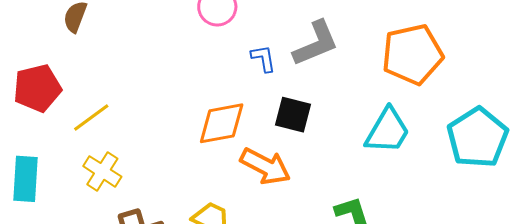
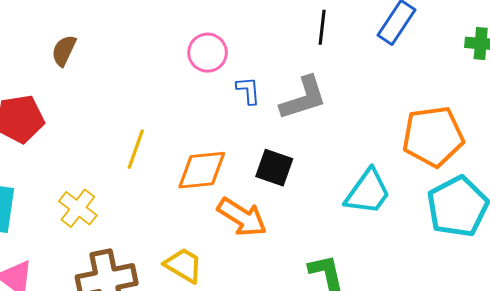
orange pentagon: (412, 54) -> (433, 136), moved
blue L-shape: (263, 58) -> (248, 90), moved
yellow line: (91, 117) -> (136, 149), moved, turned -39

